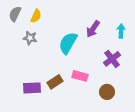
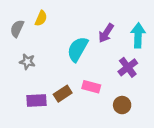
gray semicircle: (15, 14) -> (17, 29), moved
cyan arrow: (121, 31) -> (138, 35), size x1.5
gray star: (30, 38) -> (27, 62), moved

